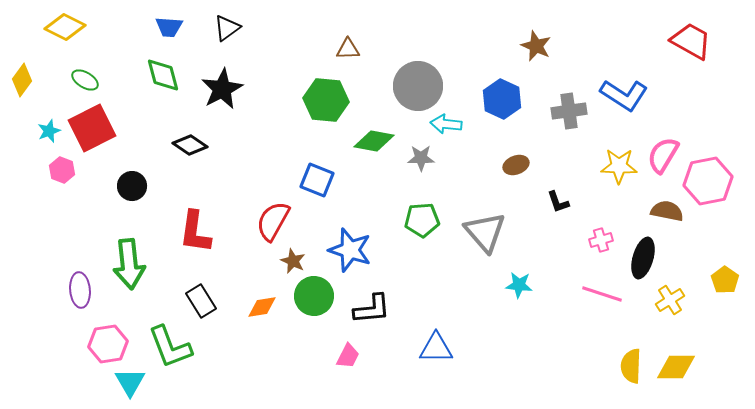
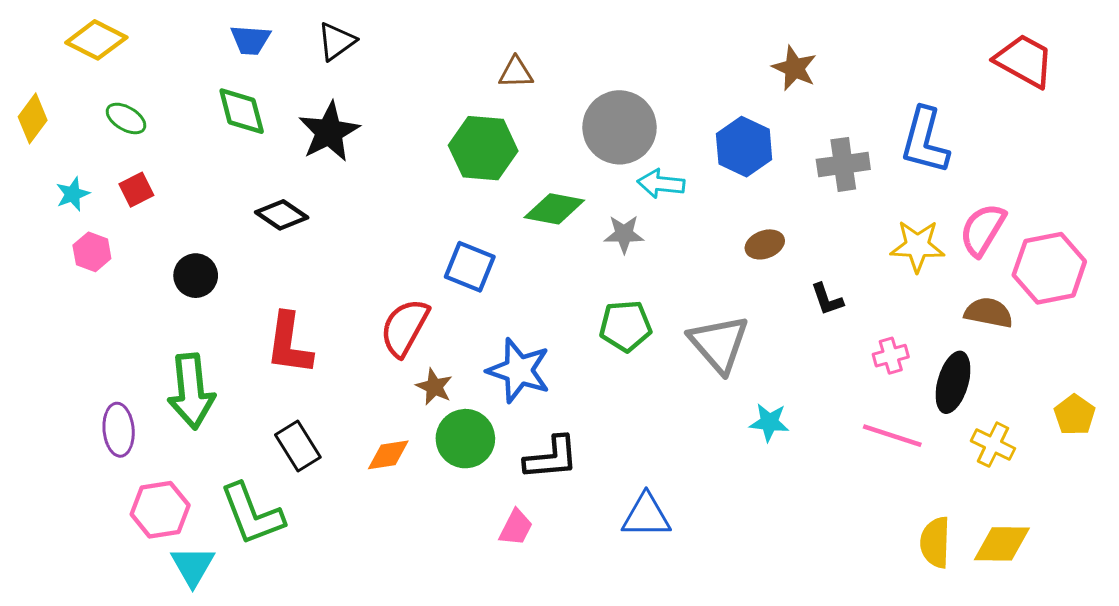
blue L-shape: (624, 95) -> (925, 141), turned 72
red square: (92, 128) -> (136, 190), size x0.5
yellow cross: (670, 300) -> (993, 445), turned -32

